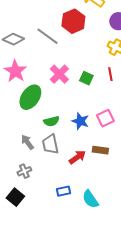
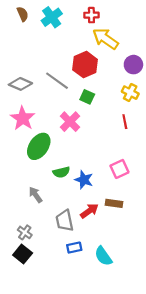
green square: (86, 78) -> (87, 97), moved
blue star: (80, 121) -> (84, 180), moved
gray trapezoid: (50, 144) -> (65, 221), moved
gray cross: (24, 171) -> (25, 232), moved, turned -32

